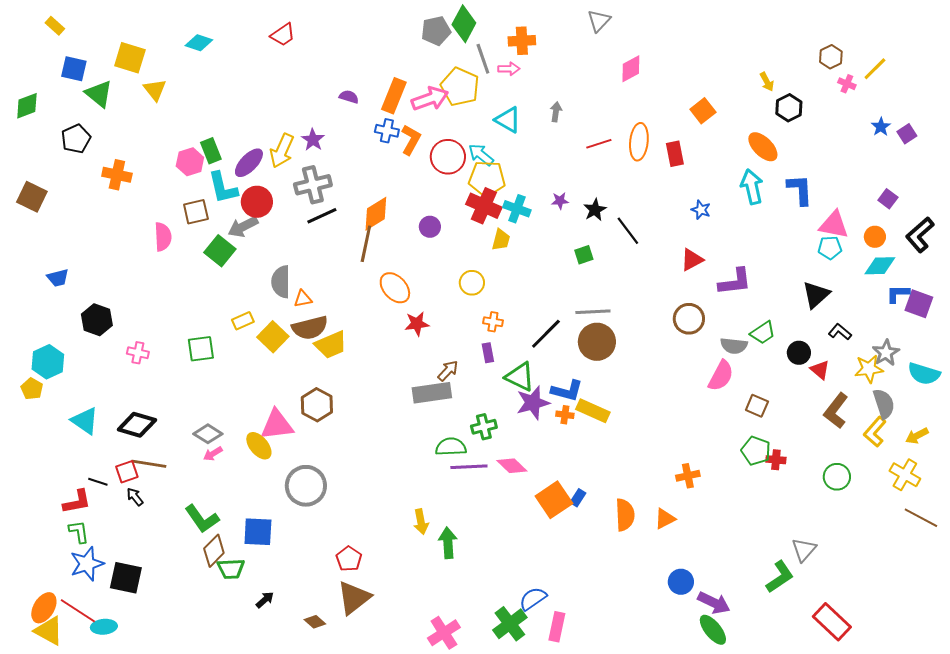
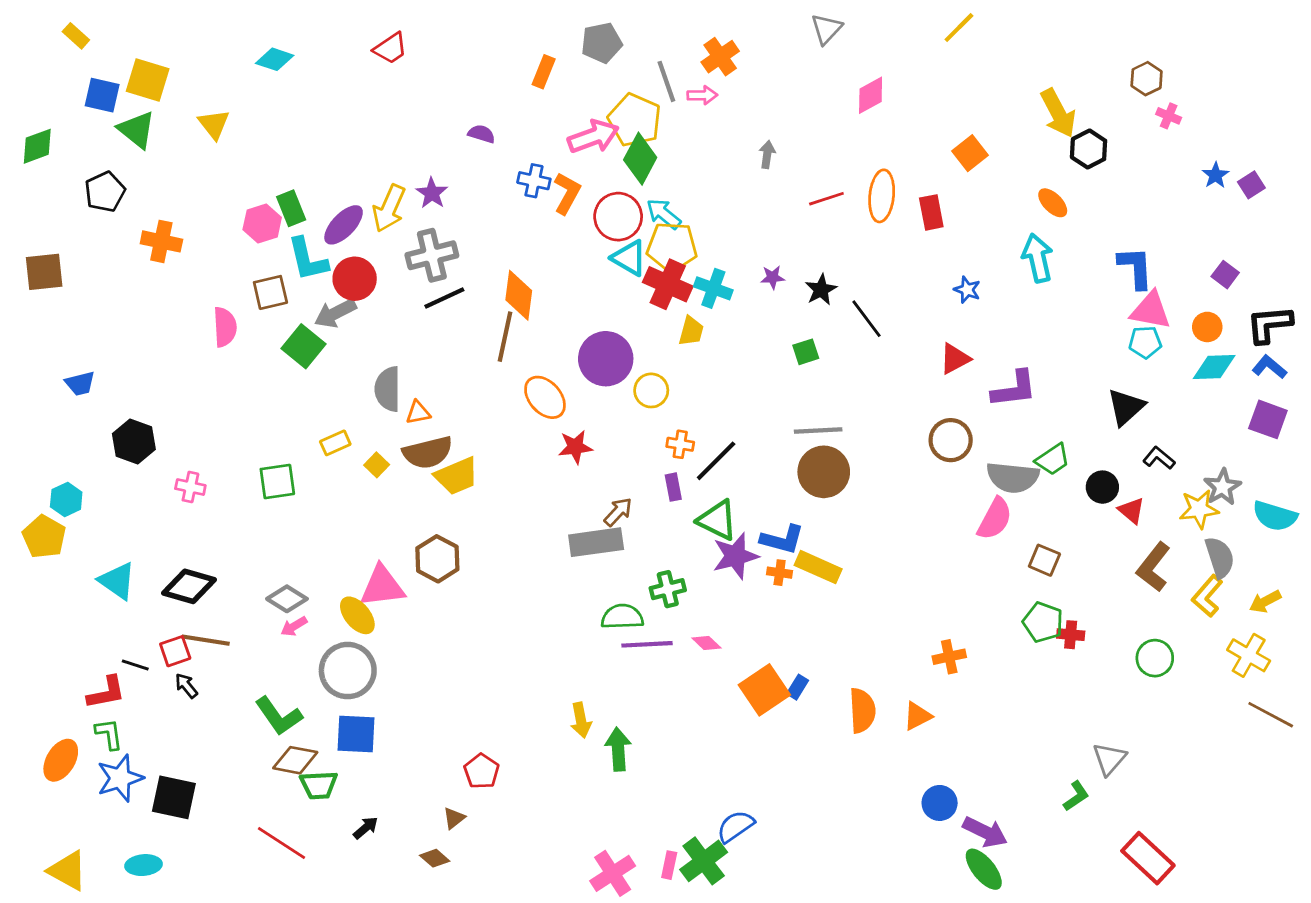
green diamond: (464, 24) -> (640, 159), moved
orange cross: (522, 41) -> (720, 57), turned -32
yellow square: (130, 58) -> (148, 80), moved
yellow line: (875, 69) -> (959, 28), moved
yellow arrow: (767, 82) -> (1058, 113), size x1.8
orange rectangle: (394, 96) -> (544, 72), moved, size x0.7
cyan triangle: (508, 120) -> (629, 258), moved
orange ellipse: (763, 147) -> (1053, 203), size x0.7
blue L-shape: (800, 190) -> (1135, 268), moved
brown square: (32, 197) -> (44, 272), turned -32
orange diamond: (376, 214) -> (519, 295), turned -51
purple circle: (430, 227) -> (606, 359), moved, size x1.8
black L-shape: (920, 235) -> (1269, 324), turned 36
blue L-shape: (898, 294) -> (1269, 367), moved, turned 40
black line: (546, 334) -> (716, 461), moved
yellow square: (273, 337) -> (377, 465), size x0.6
gray semicircle: (734, 346) -> (1013, 477), size x1.4
cyan hexagon: (48, 362) -> (66, 499), size x0.7
yellow pentagon: (32, 389) -> (44, 537), size x1.4
pink diamond: (512, 466) -> (706, 643), size x0.7
gray circle: (306, 486) -> (348, 671), moved
brown diamond: (214, 551) -> (295, 760), turned 56
green L-shape: (780, 577) -> (1076, 796), size x0.7
brown triangle: (354, 598) -> (454, 818), moved, size x0.5
orange ellipse: (44, 608) -> (61, 760), moved
red line: (78, 611) -> (281, 843), moved
pink rectangle: (557, 627) -> (669, 865), moved, size x0.7

